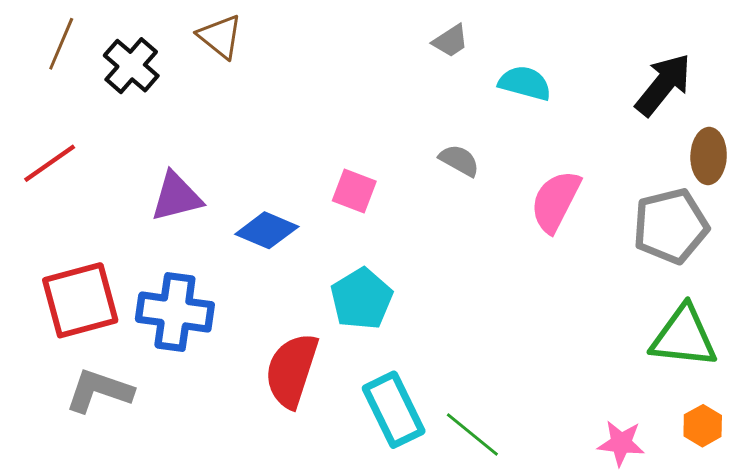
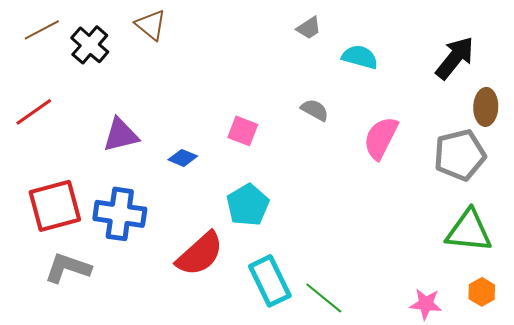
brown line: (61, 44) -> (42, 30), turned 39
blue diamond: (267, 230) -> (183, 158), size x0.7
red semicircle: (292, 370) -> (200, 254), turned -150

